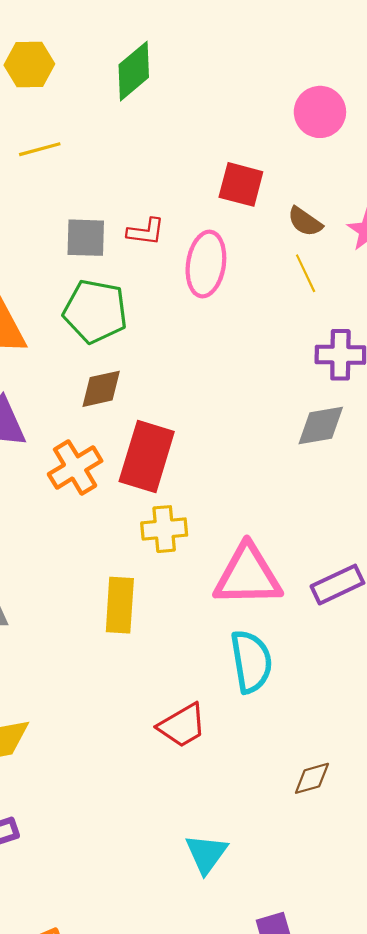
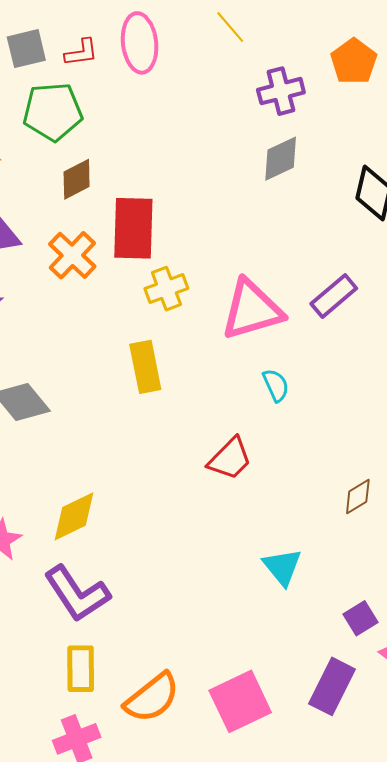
red L-shape: (146, 232) -> (81, 53), moved
cyan semicircle: (251, 662) -> (276, 385), size x0.6
brown diamond: (312, 778) -> (358, 497), moved

